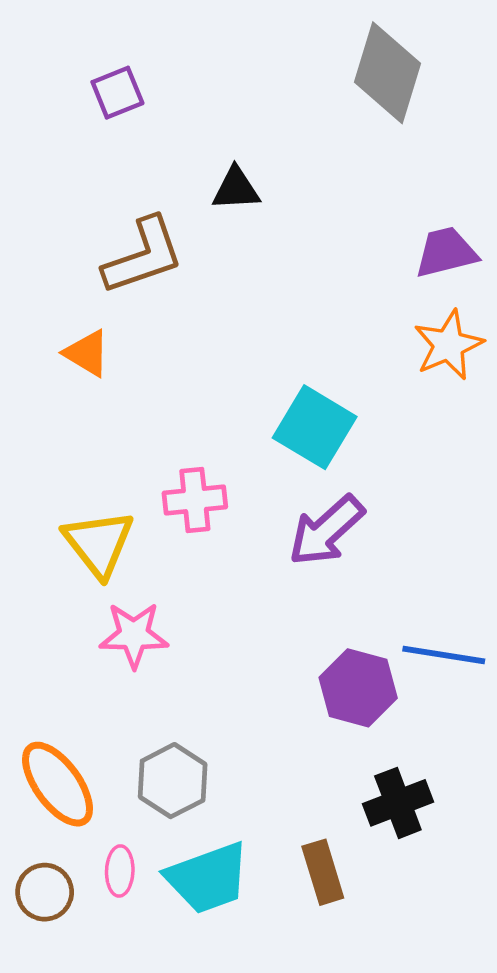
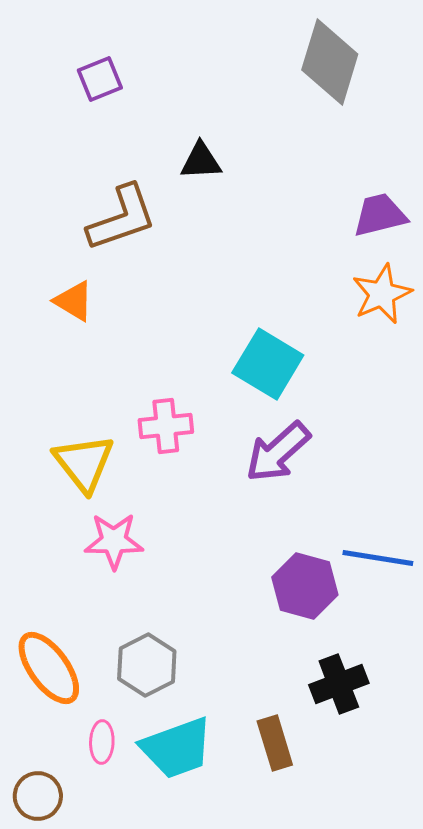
brown circle: (45, 892) -> (38, 796), moved

